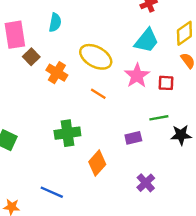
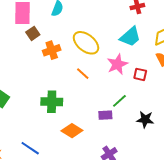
orange cross: (57, 73) -> (52, 50), turned 30
green line: (159, 118) -> (119, 101), moved, turned -42
orange diamond: (97, 163) -> (72, 131), turned 70

